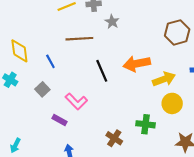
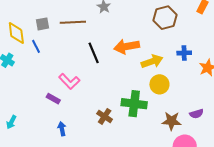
blue line: (50, 61) -> (36, 46), moved
gray square: (42, 89) -> (43, 24), moved, turned 32
green cross: (146, 124) -> (134, 104), size x1.4

